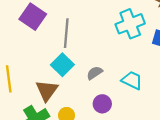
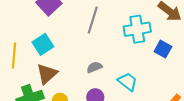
gray line: (66, 33) -> (93, 20), moved
cyan square: (62, 65) -> (43, 44), moved

